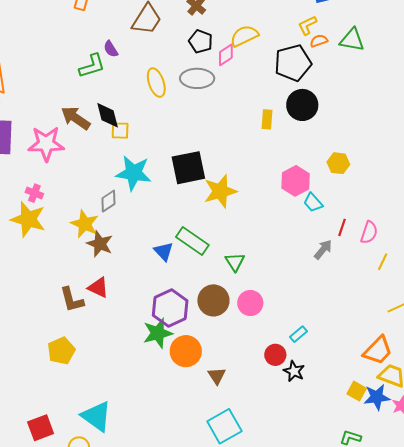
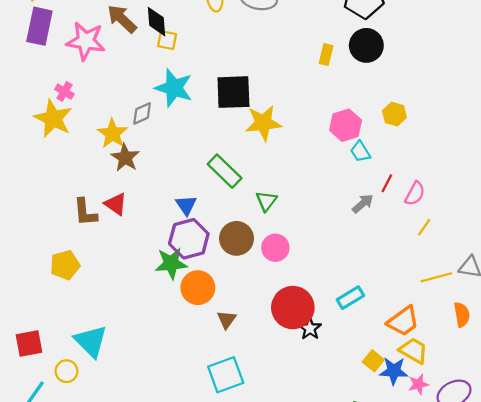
blue triangle: (164, 251) -> (186, 205), moved
cyan rectangle: (298, 334) -> (350, 298), moved, size x1.4
red circle: (275, 355) -> (293, 308), size x1.8

